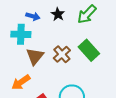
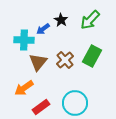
blue arrow: (33, 16) -> (43, 29), moved, turned 128
green rectangle: (89, 50) -> (92, 56), turned 70

